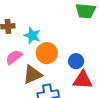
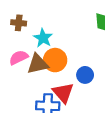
brown triangle: (32, 75) -> (38, 64), moved
red triangle: (83, 80) -> (63, 93), moved, turned 35

